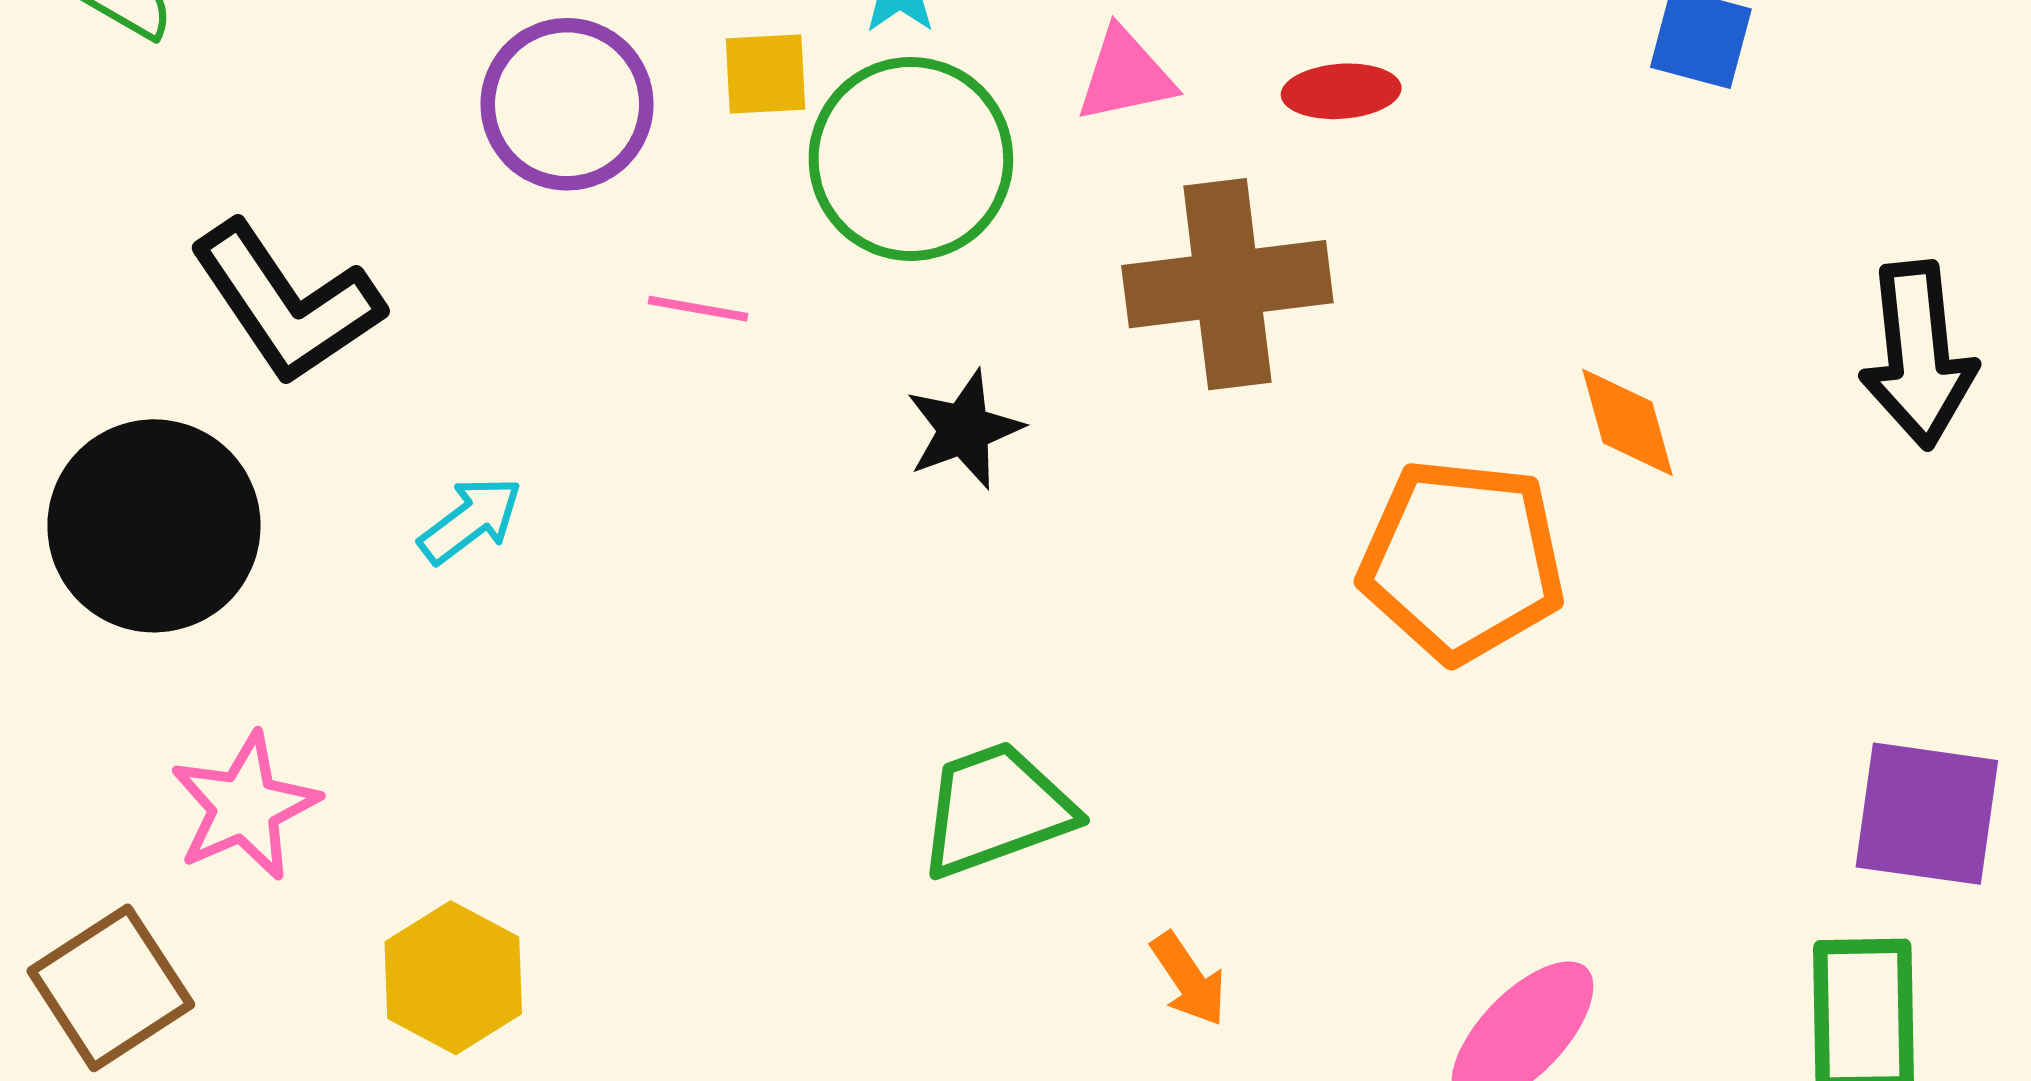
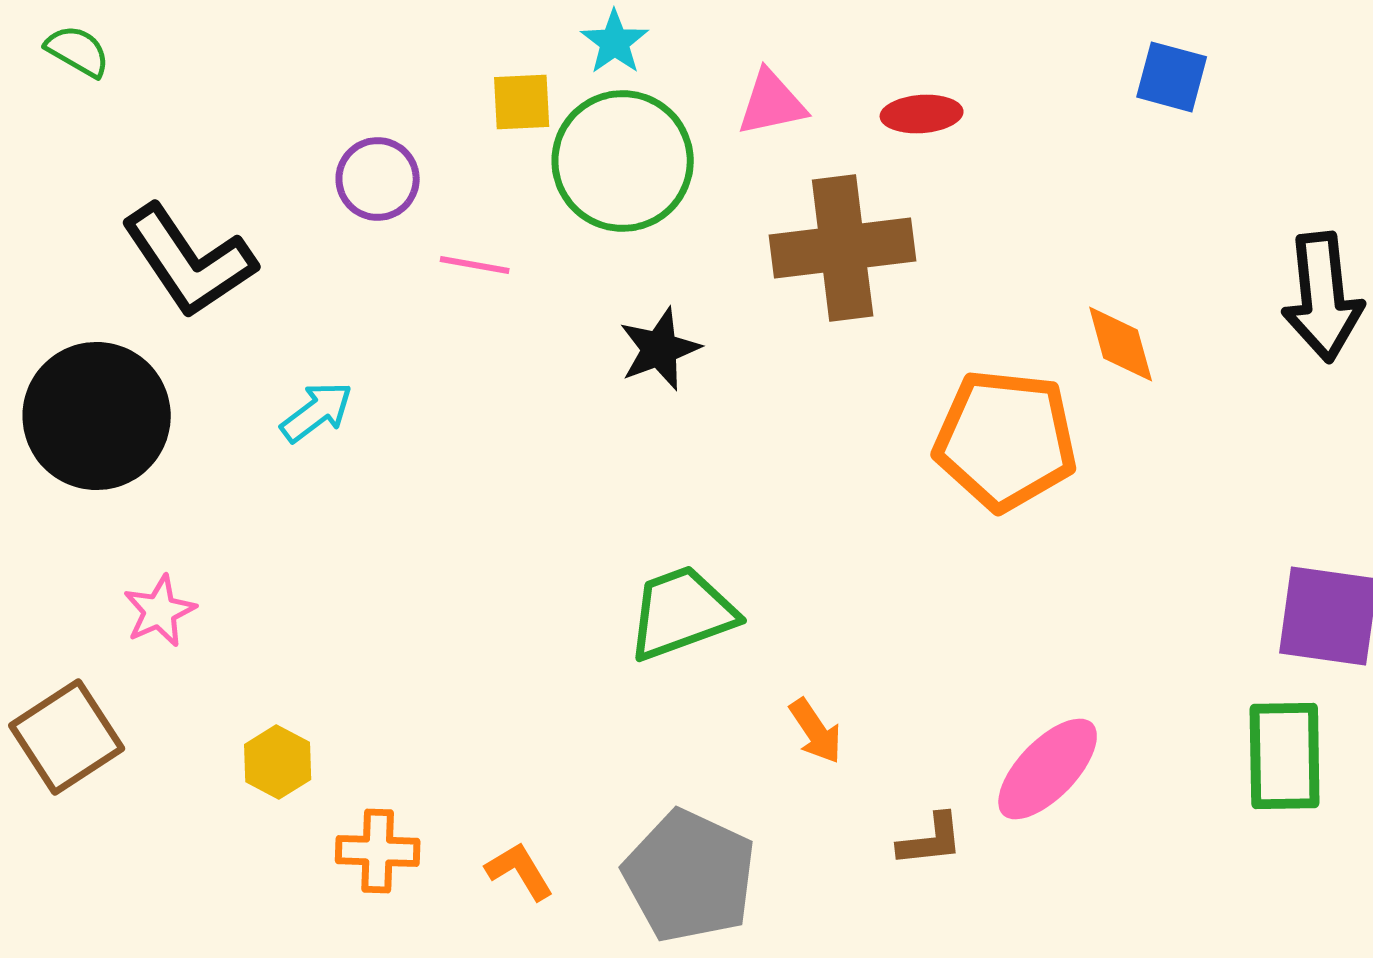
purple circle: (567, 104) -> (378, 179), moved, size x0.7
pink star: (245, 807) -> (160, 611), size x0.7
yellow hexagon: (453, 978) -> (278, 762), moved, size x0.7

